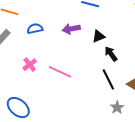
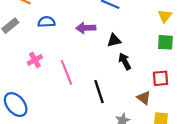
pink line: (60, 72) -> (66, 72), turned 35
black line: (108, 79) -> (99, 92), moved

